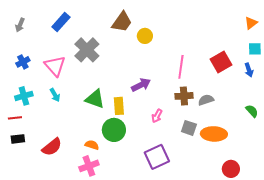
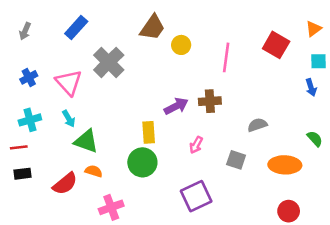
red square: (221, 62) -> (276, 45), moved, turned -30
pink line: (181, 67) -> (226, 57), moved
brown cross: (184, 96) -> (210, 101), moved
green triangle: (95, 99) -> (86, 141), moved
orange ellipse: (214, 134) -> (285, 165), moved
orange semicircle: (92, 145) -> (94, 171), moved

